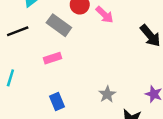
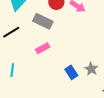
blue rectangle: (57, 102) -> (71, 72), moved

